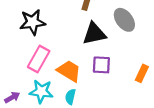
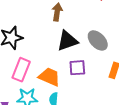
gray ellipse: (124, 20) -> (98, 40), moved

